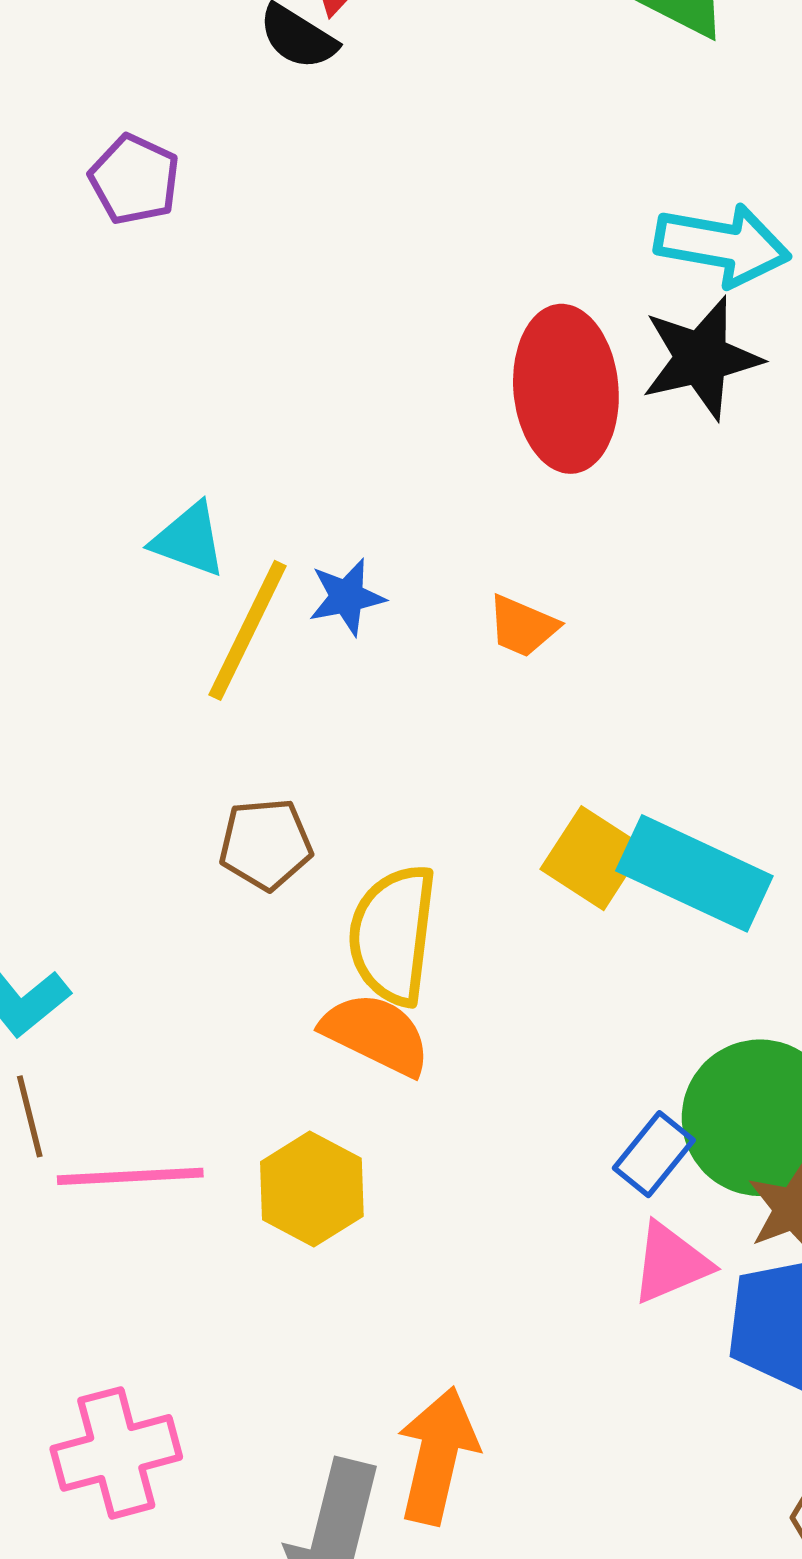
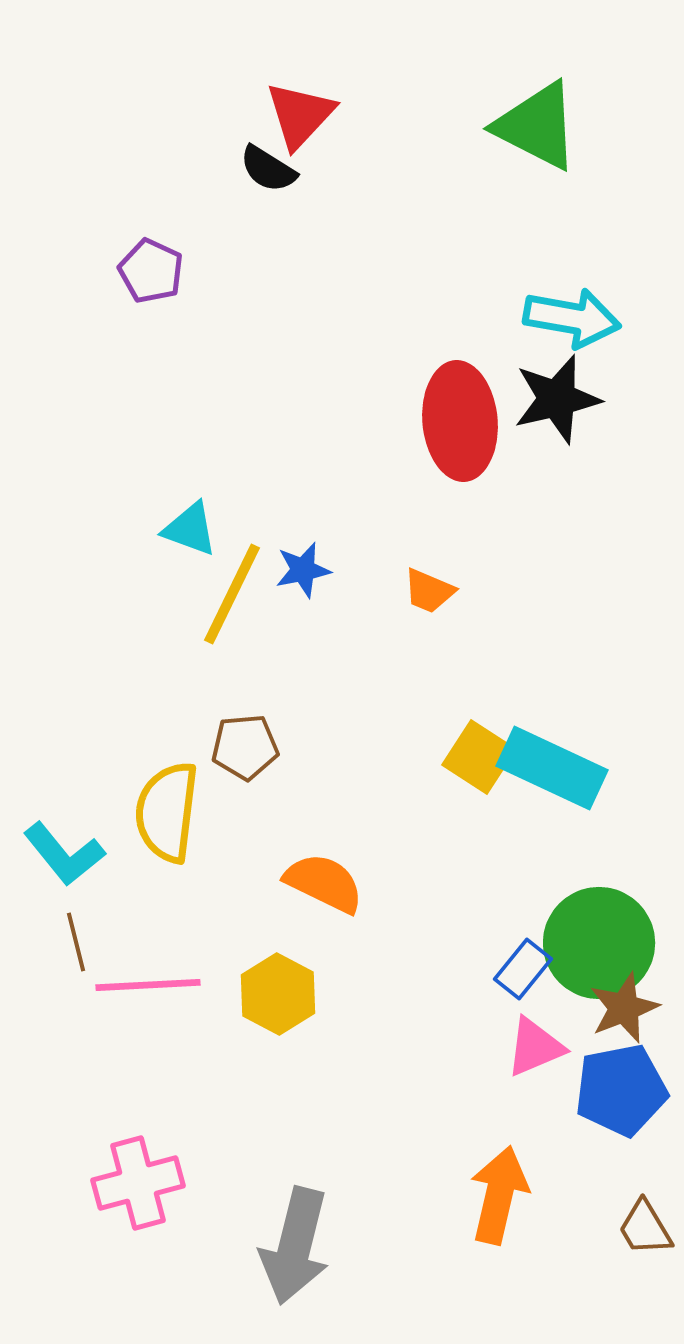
yellow semicircle: (393, 935) -> (167, 812), moved
orange arrow: (437, 1456) -> (499, 1195), moved

